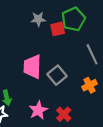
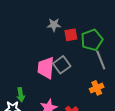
green pentagon: (73, 19) -> (92, 40), moved
gray square: (57, 75) -> (62, 65), moved

